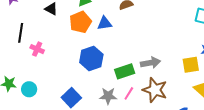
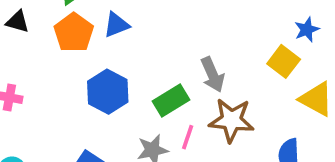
gray arrow: (150, 63) -> (213, 75), turned 90
yellow square: (191, 65) -> (284, 61), turned -30

